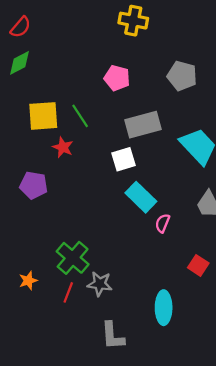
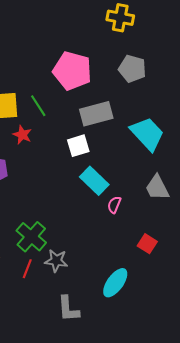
yellow cross: (133, 21) -> (120, 18), moved
pink pentagon: (117, 78) -> (72, 71), size x1.6
cyan ellipse: (164, 308) -> (115, 283), turned 36

